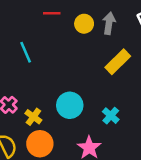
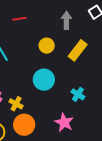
yellow circle: (84, 24) -> (47, 46), moved
cyan circle: (70, 105) -> (44, 80), moved

